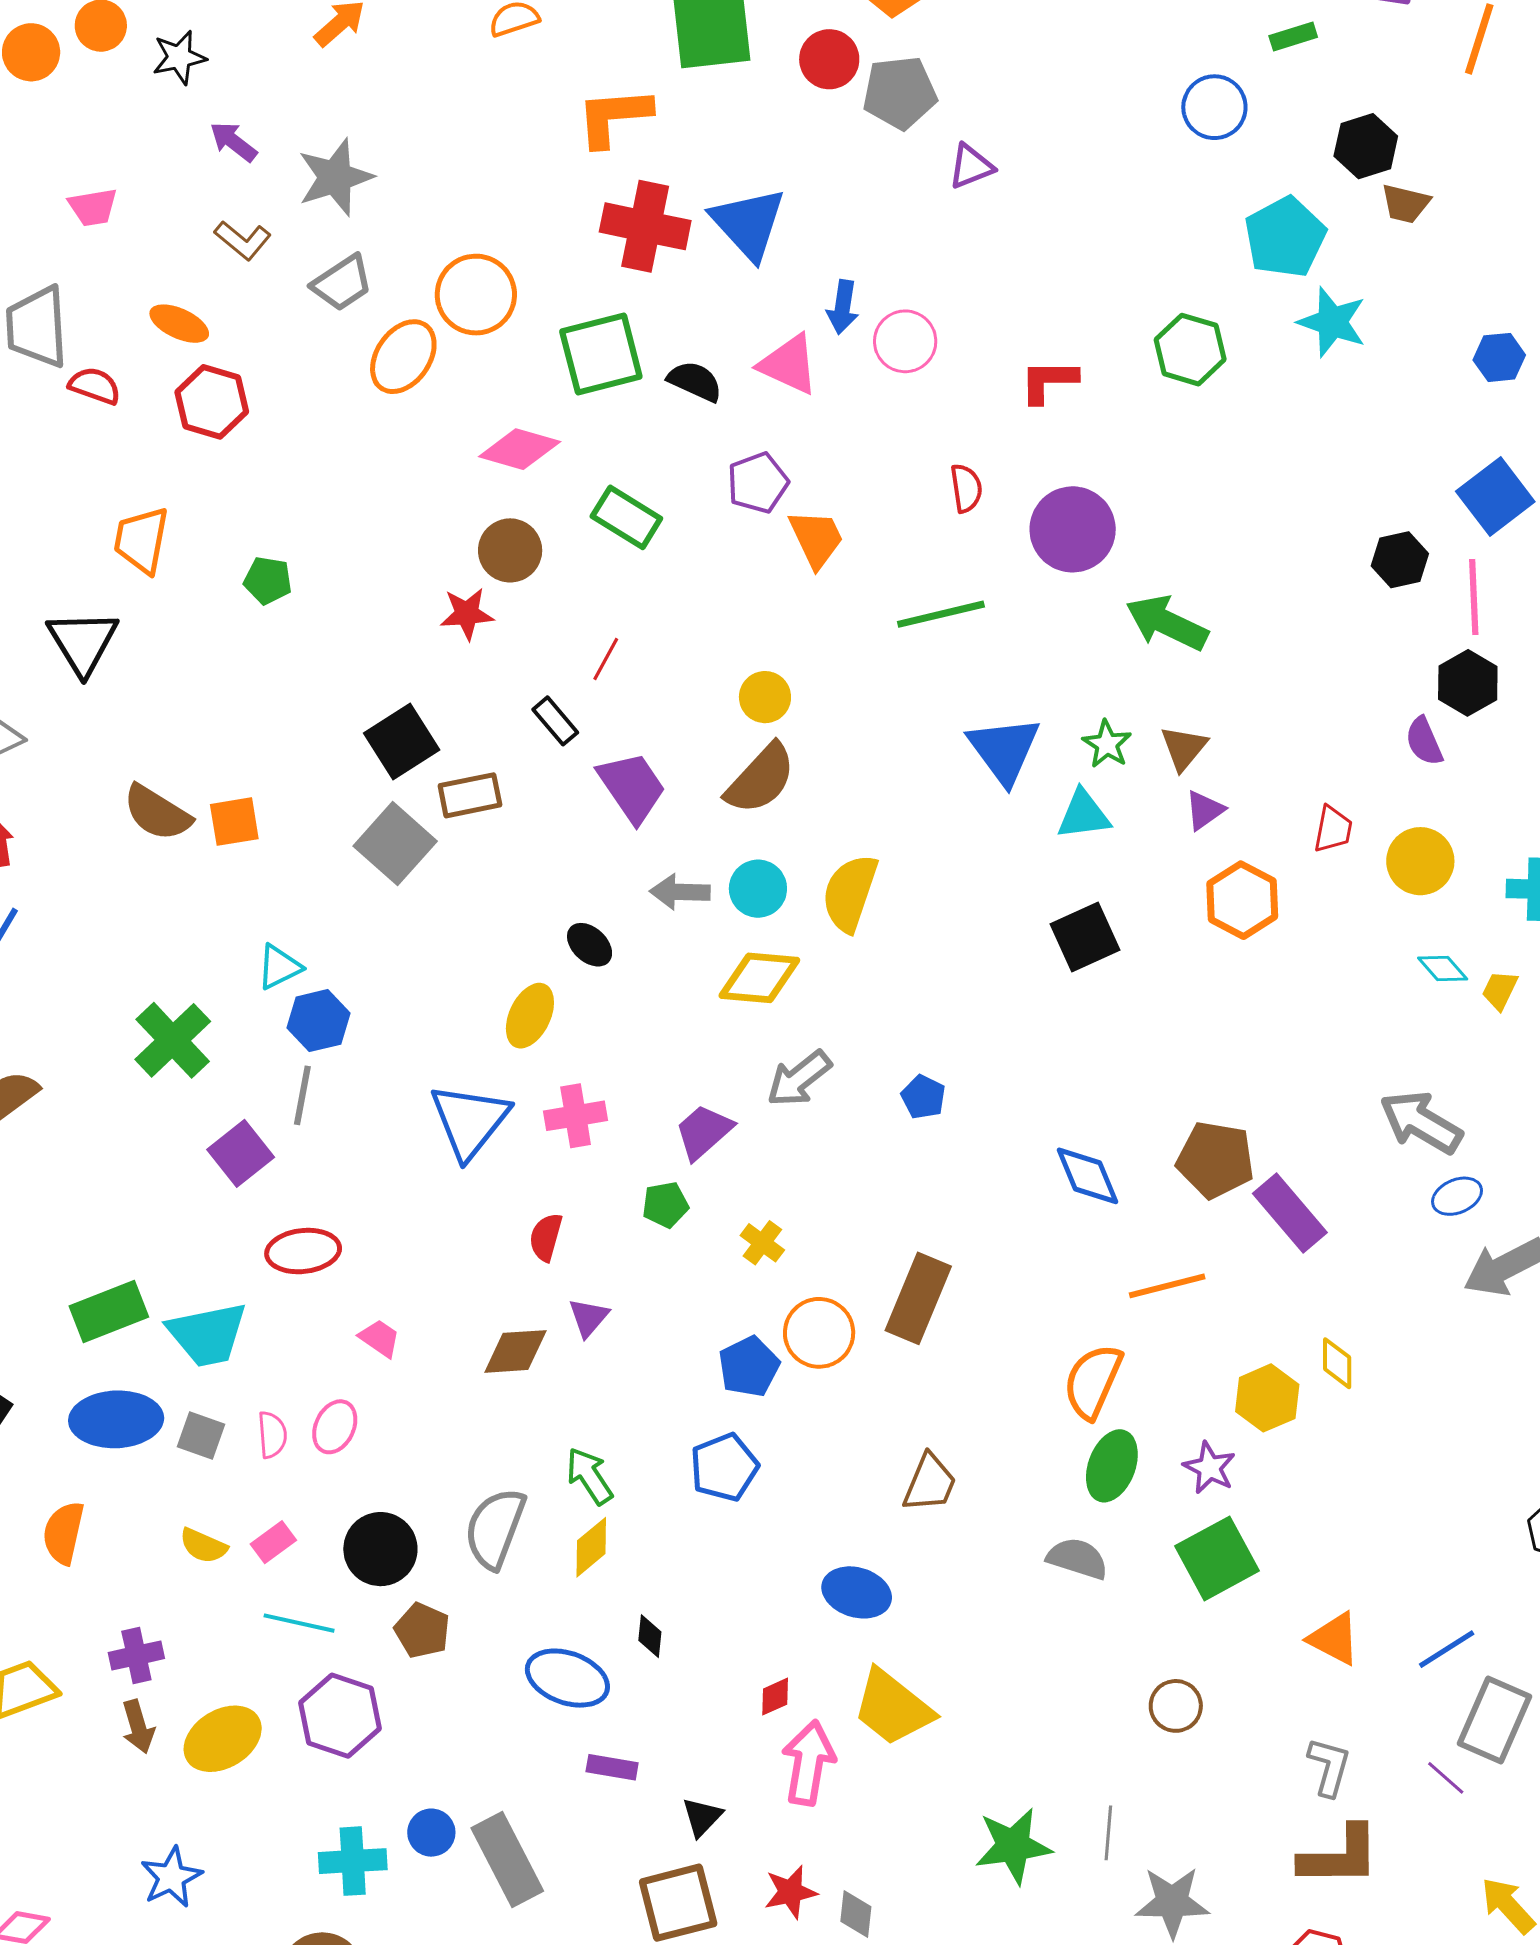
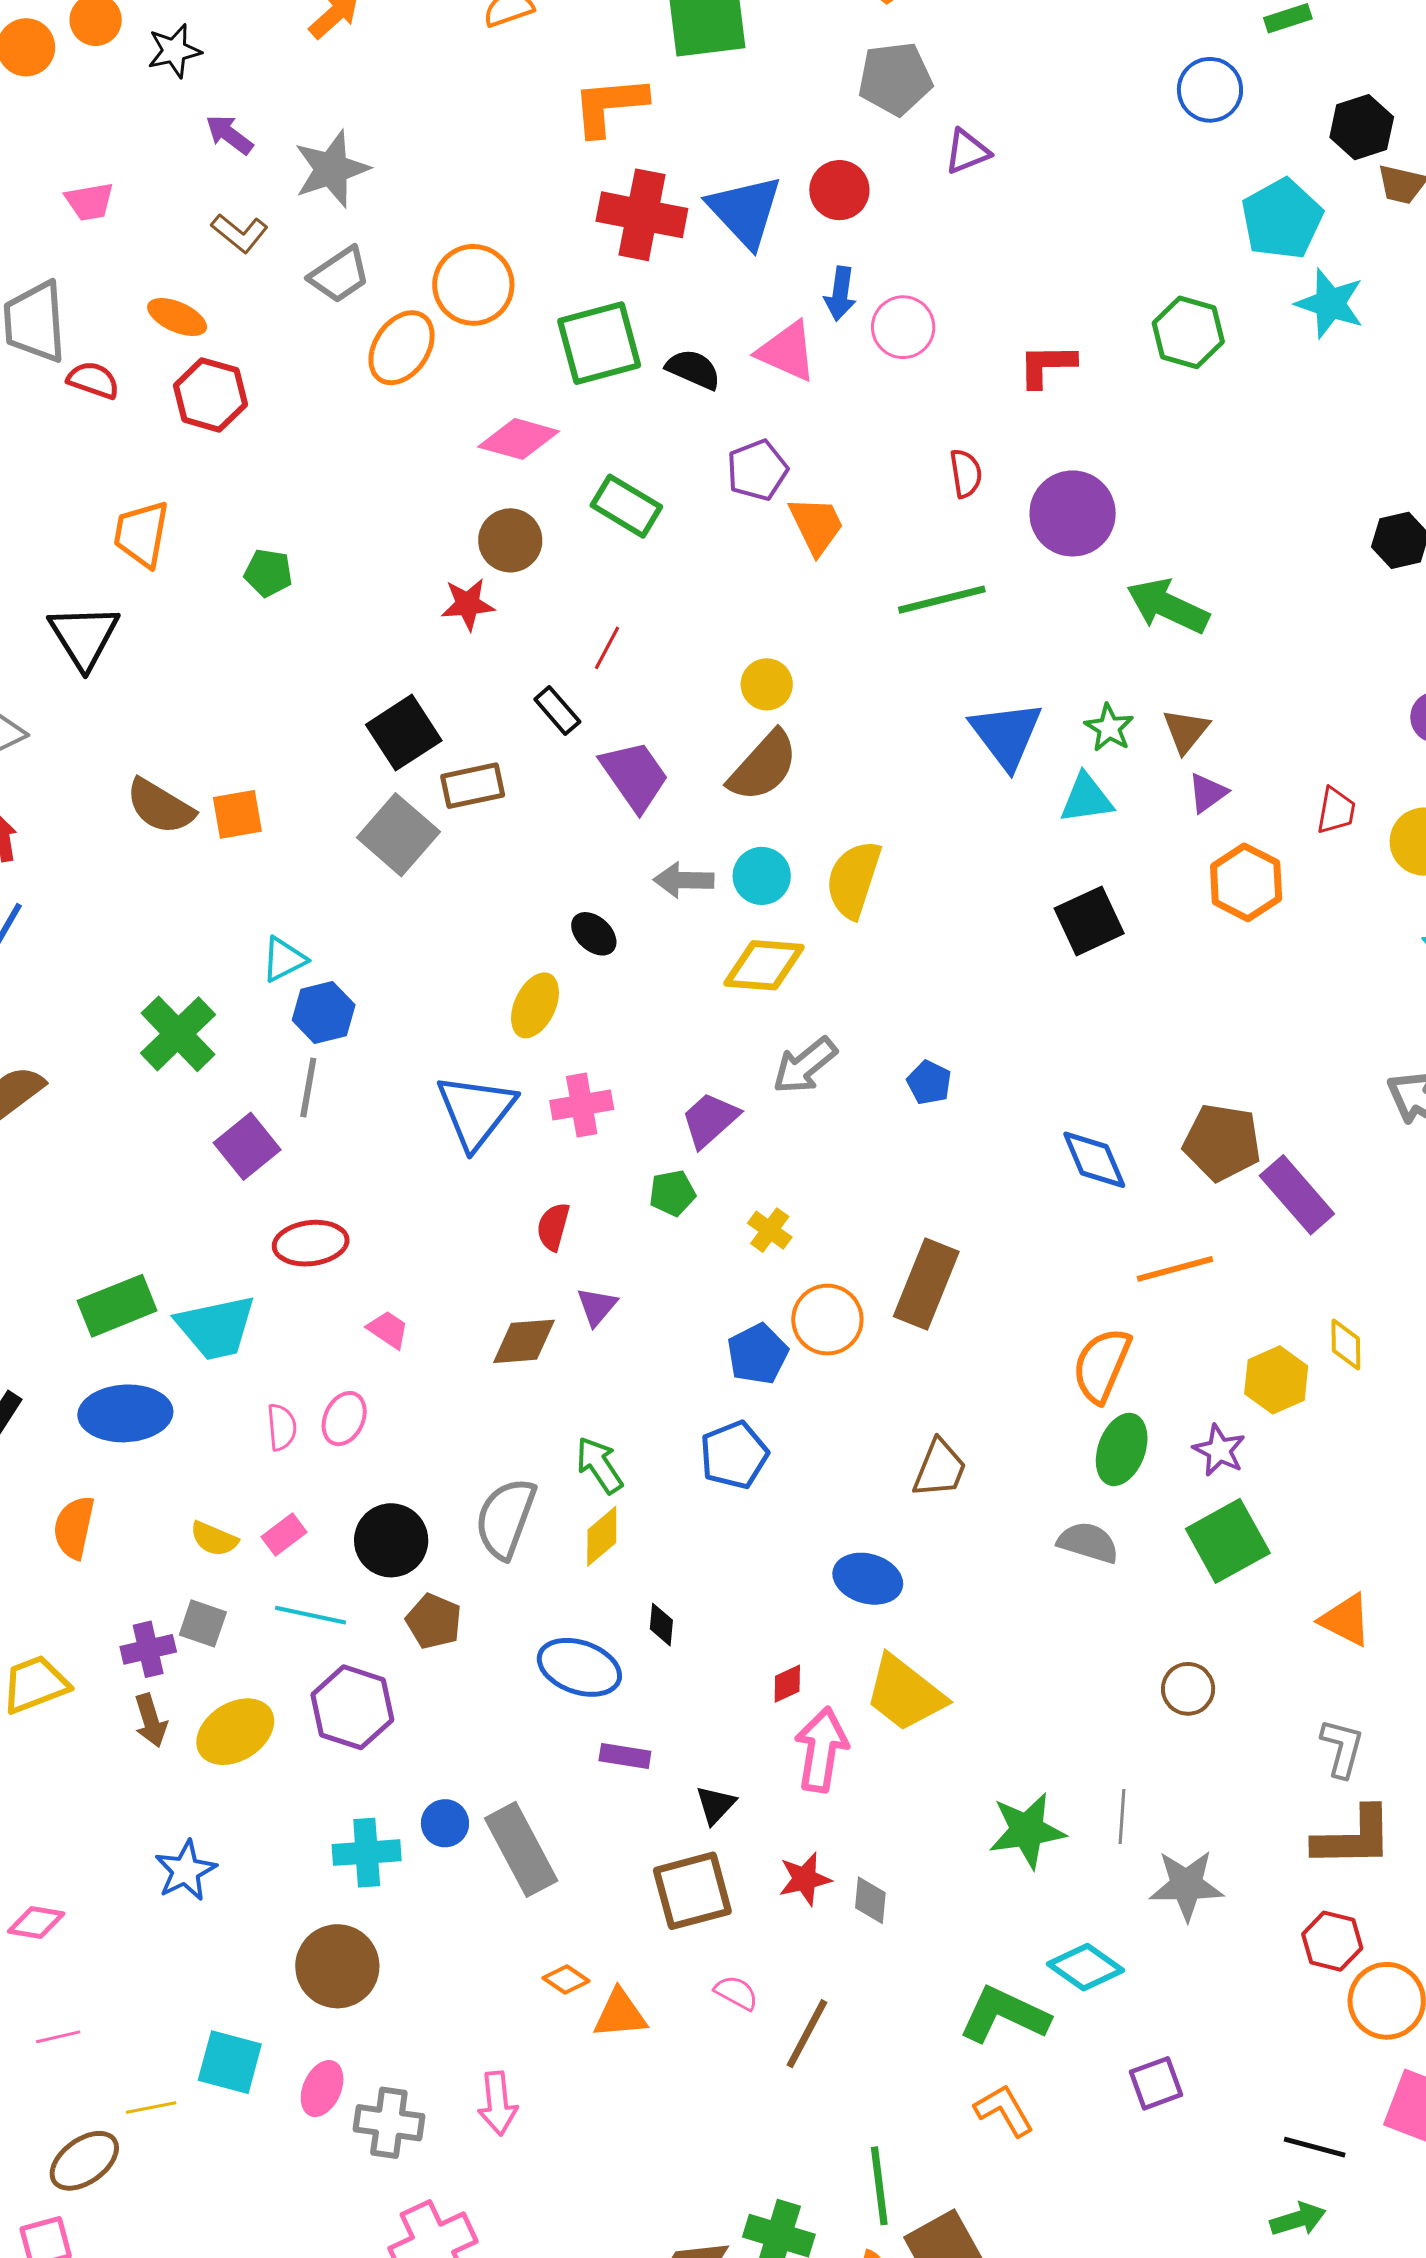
red circle: (829, 59) -> (839, 190), moved
gray square: (201, 1435) -> (203, 1623), moved

